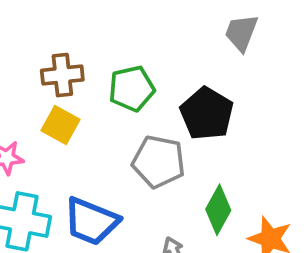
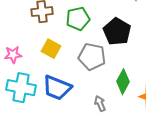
yellow square: (60, 125) -> (51, 49), moved

